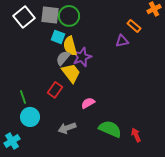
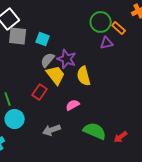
gray square: (50, 15) -> (18, 36), moved
green circle: (69, 16) -> (101, 22), moved
yellow semicircle: (70, 46) -> (84, 76), moved
purple star: (82, 57) -> (67, 59), turned -30
red arrow: (136, 135) -> (121, 137), turned -104

